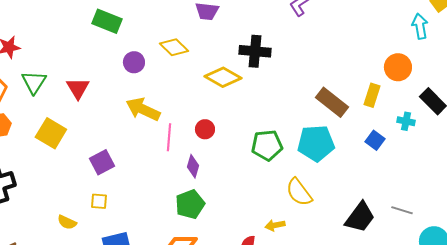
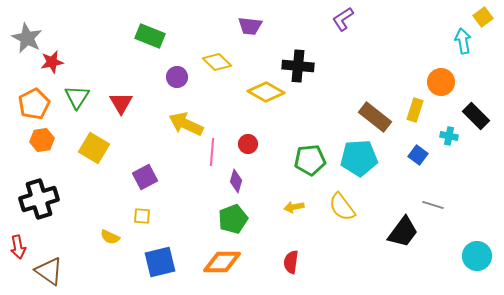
gray line: (402, 210) -> (433, 205), moved
yellow arrow: (275, 225) -> (294, 207), moved

